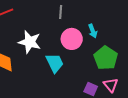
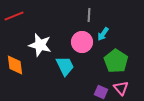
gray line: (61, 12) -> (89, 15), moved
cyan arrow: (93, 31) -> (103, 34), turned 56

